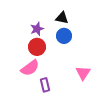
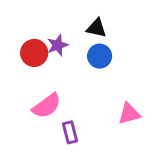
red circle: (37, 47) -> (34, 53), moved
pink triangle: (83, 73) -> (129, 114), turned 42

